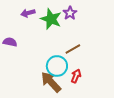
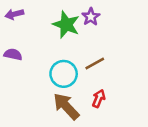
purple arrow: (28, 13) -> (14, 14), moved
cyan circle: (57, 66) -> (64, 74), moved

